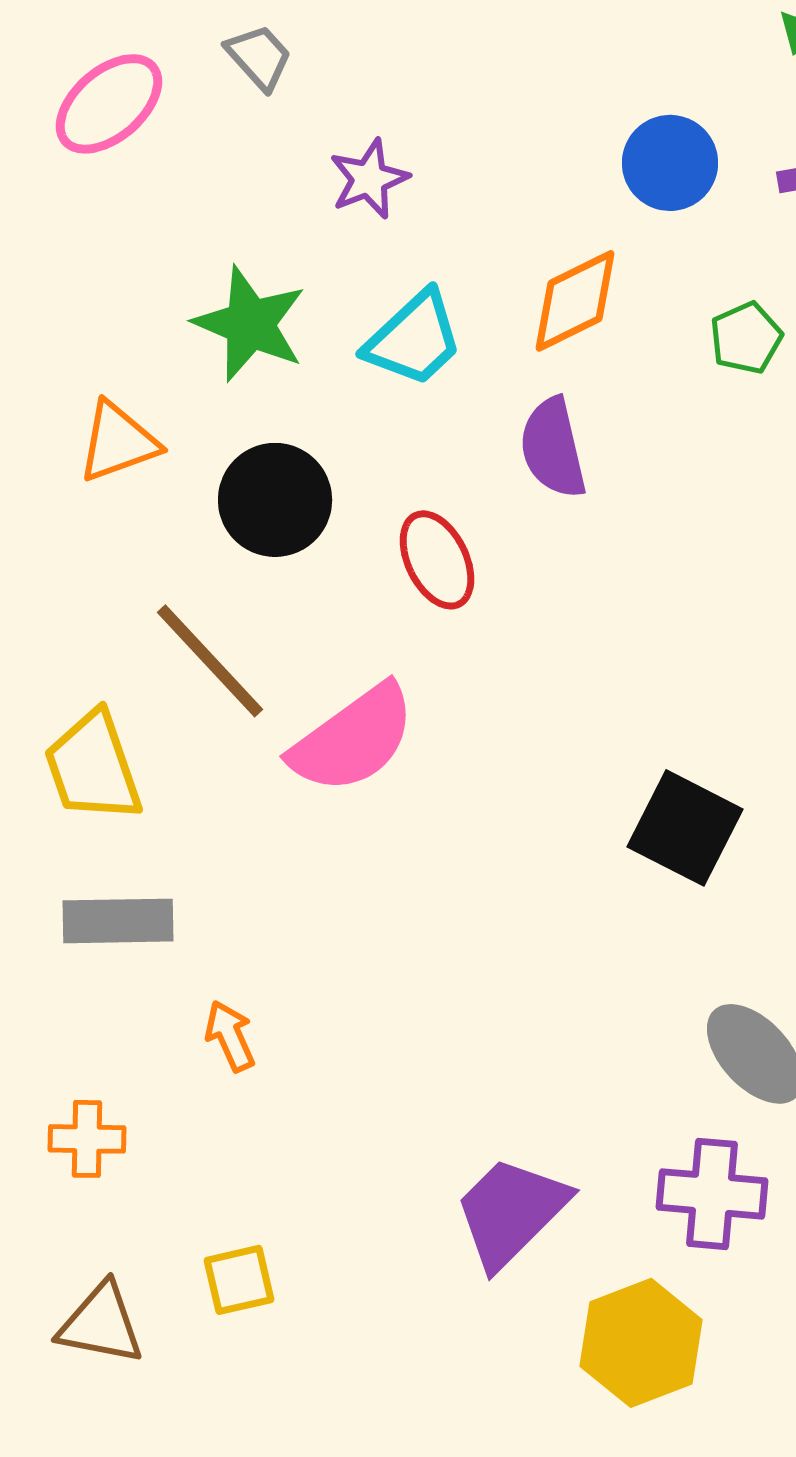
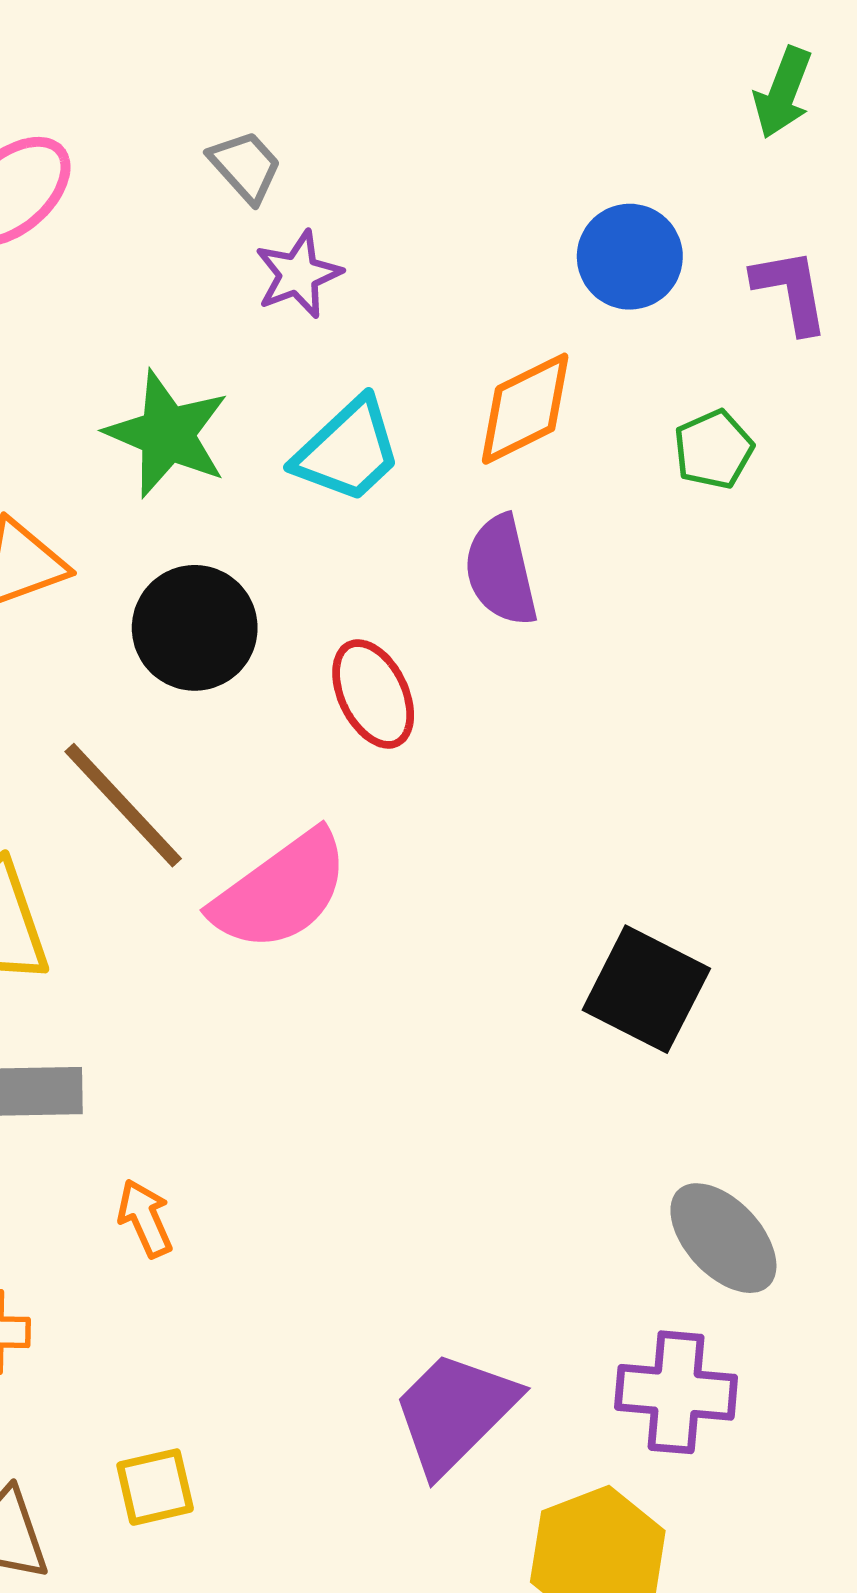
gray trapezoid: (259, 57) -> (245, 166), moved

